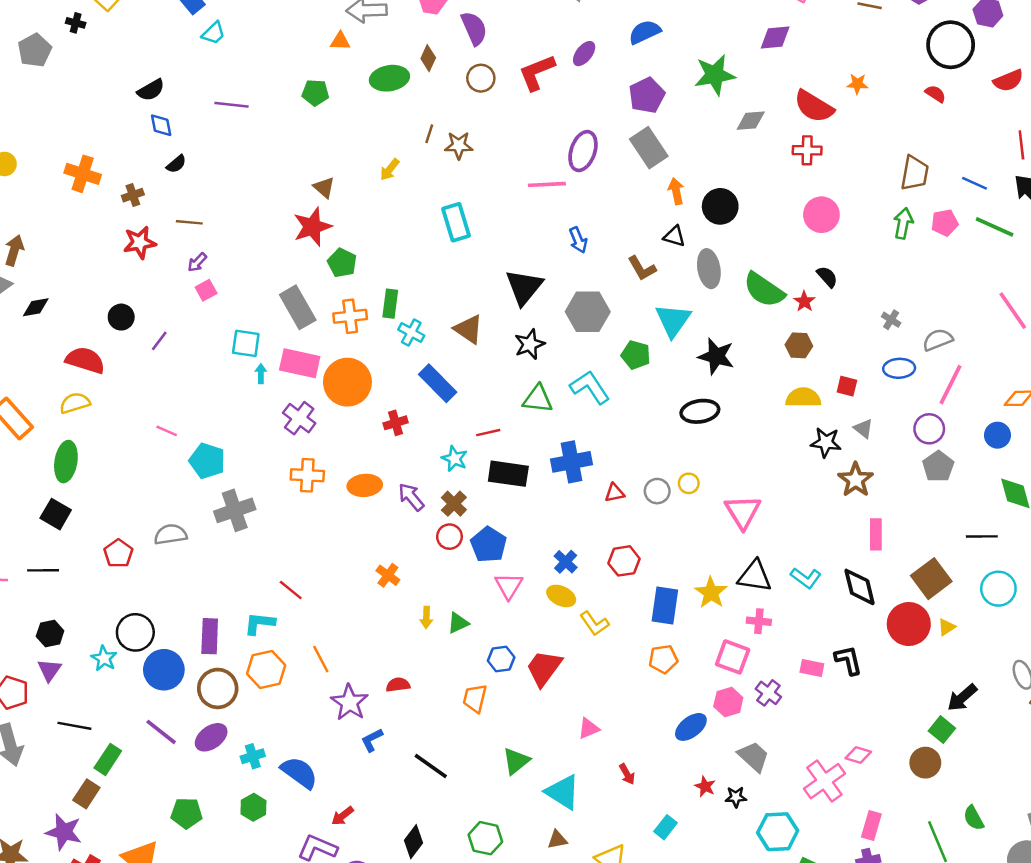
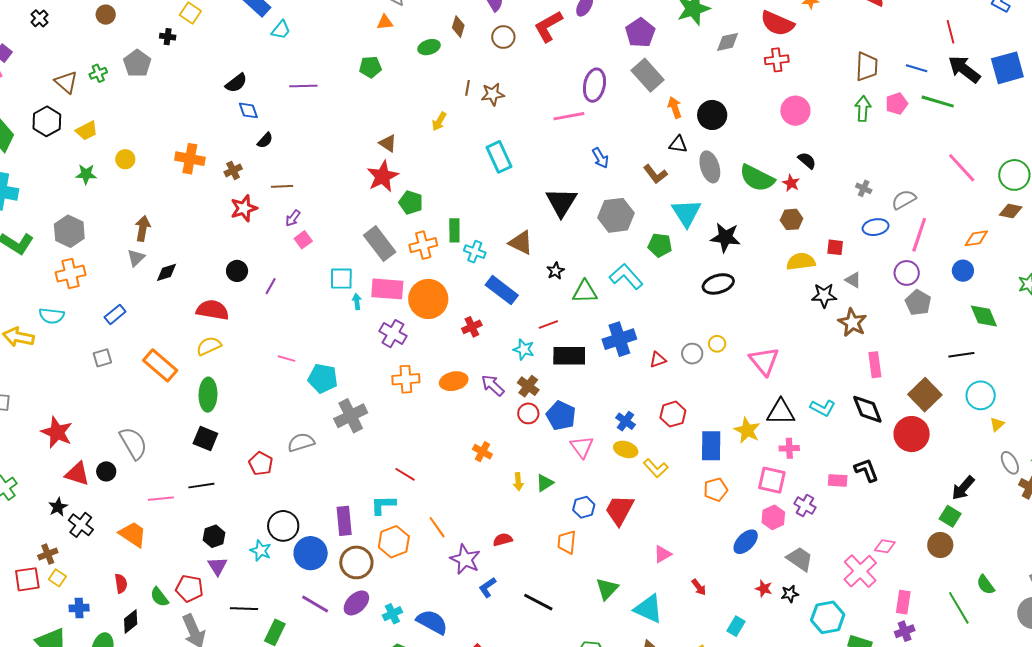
green ellipse: (389, 78) -> (429, 47), size x0.7
black star: (530, 344) -> (556, 271), moved, size x0.7
yellow triangle: (947, 627) -> (997, 424), moved

